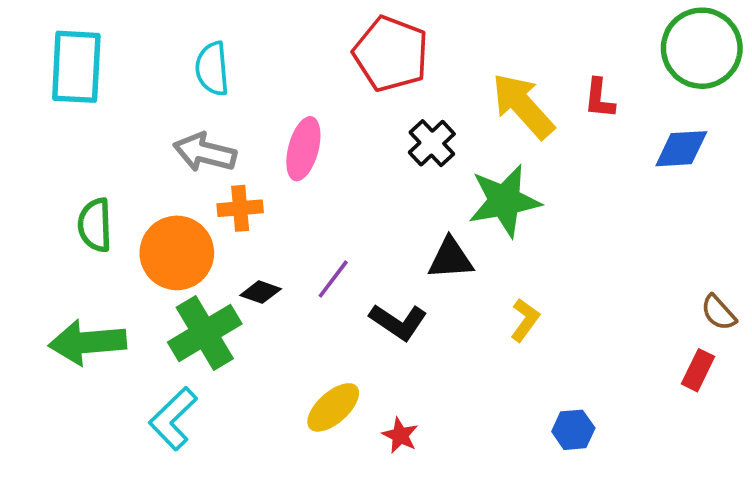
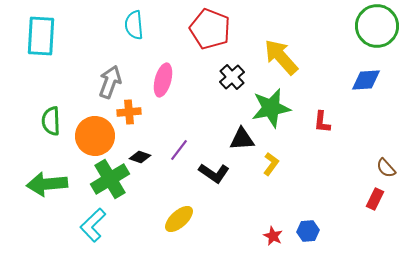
cyan semicircle: (212, 69) -> (134, 25), moved
red L-shape: (599, 98) -> (322, 122), moved
gray arrow: (205, 152) -> (110, 82), turned 96
yellow L-shape: (525, 320) -> (271, 164), moved
red star: (400, 435) -> (273, 236), moved

